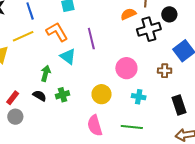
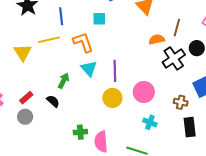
black cross: (149, 29) -> (174, 58), turned -30
purple line: (91, 39) -> (115, 71), moved
yellow circle: (102, 94) -> (112, 98), moved
green cross: (62, 95) -> (80, 132), moved
black rectangle: (179, 105) -> (190, 127), moved

